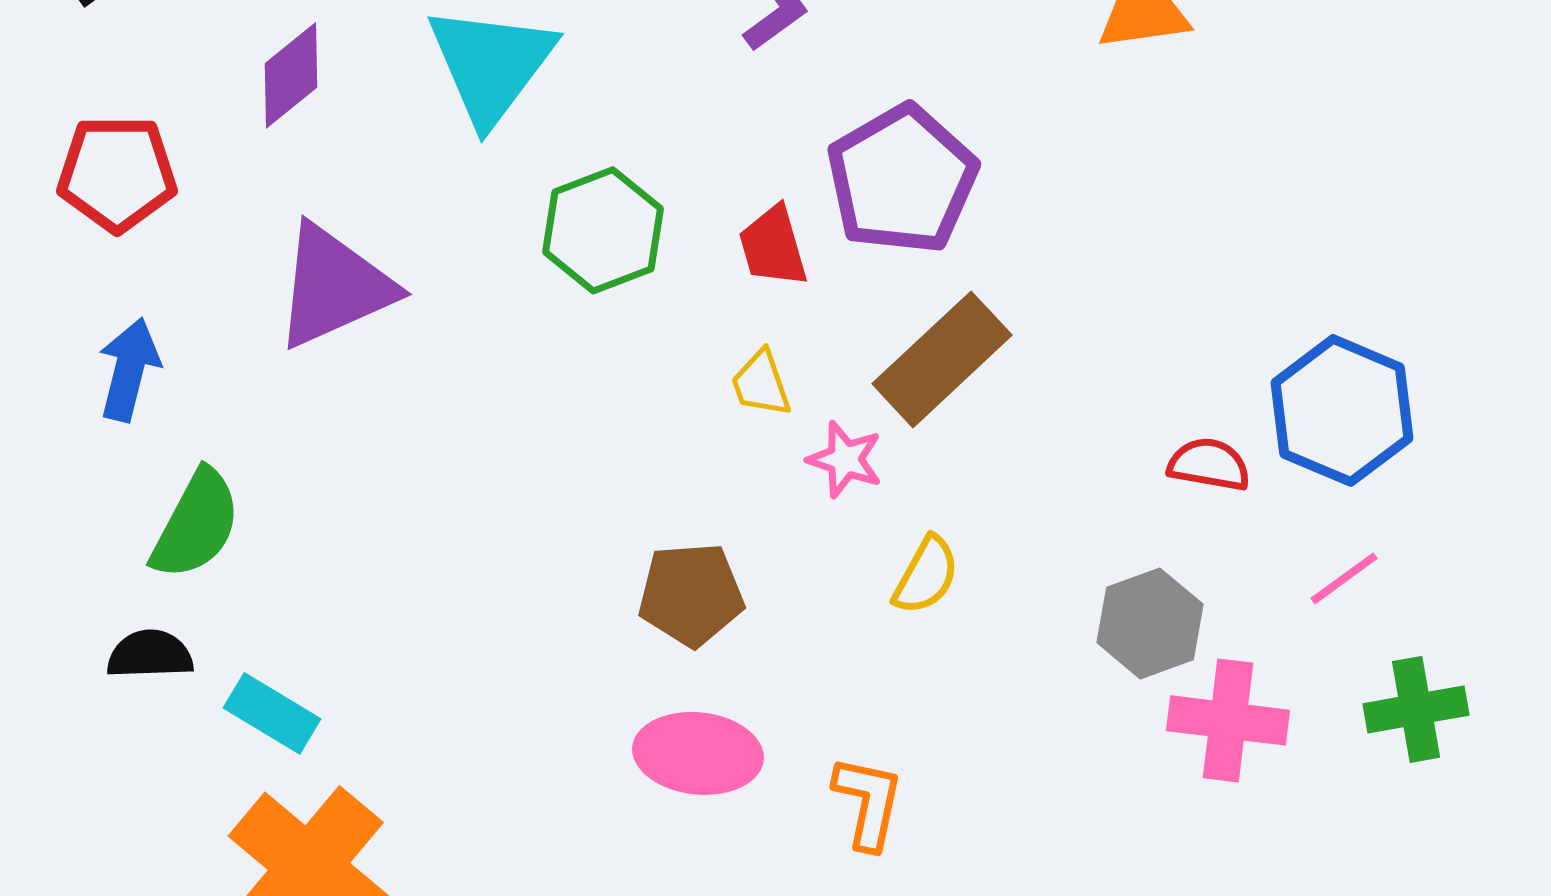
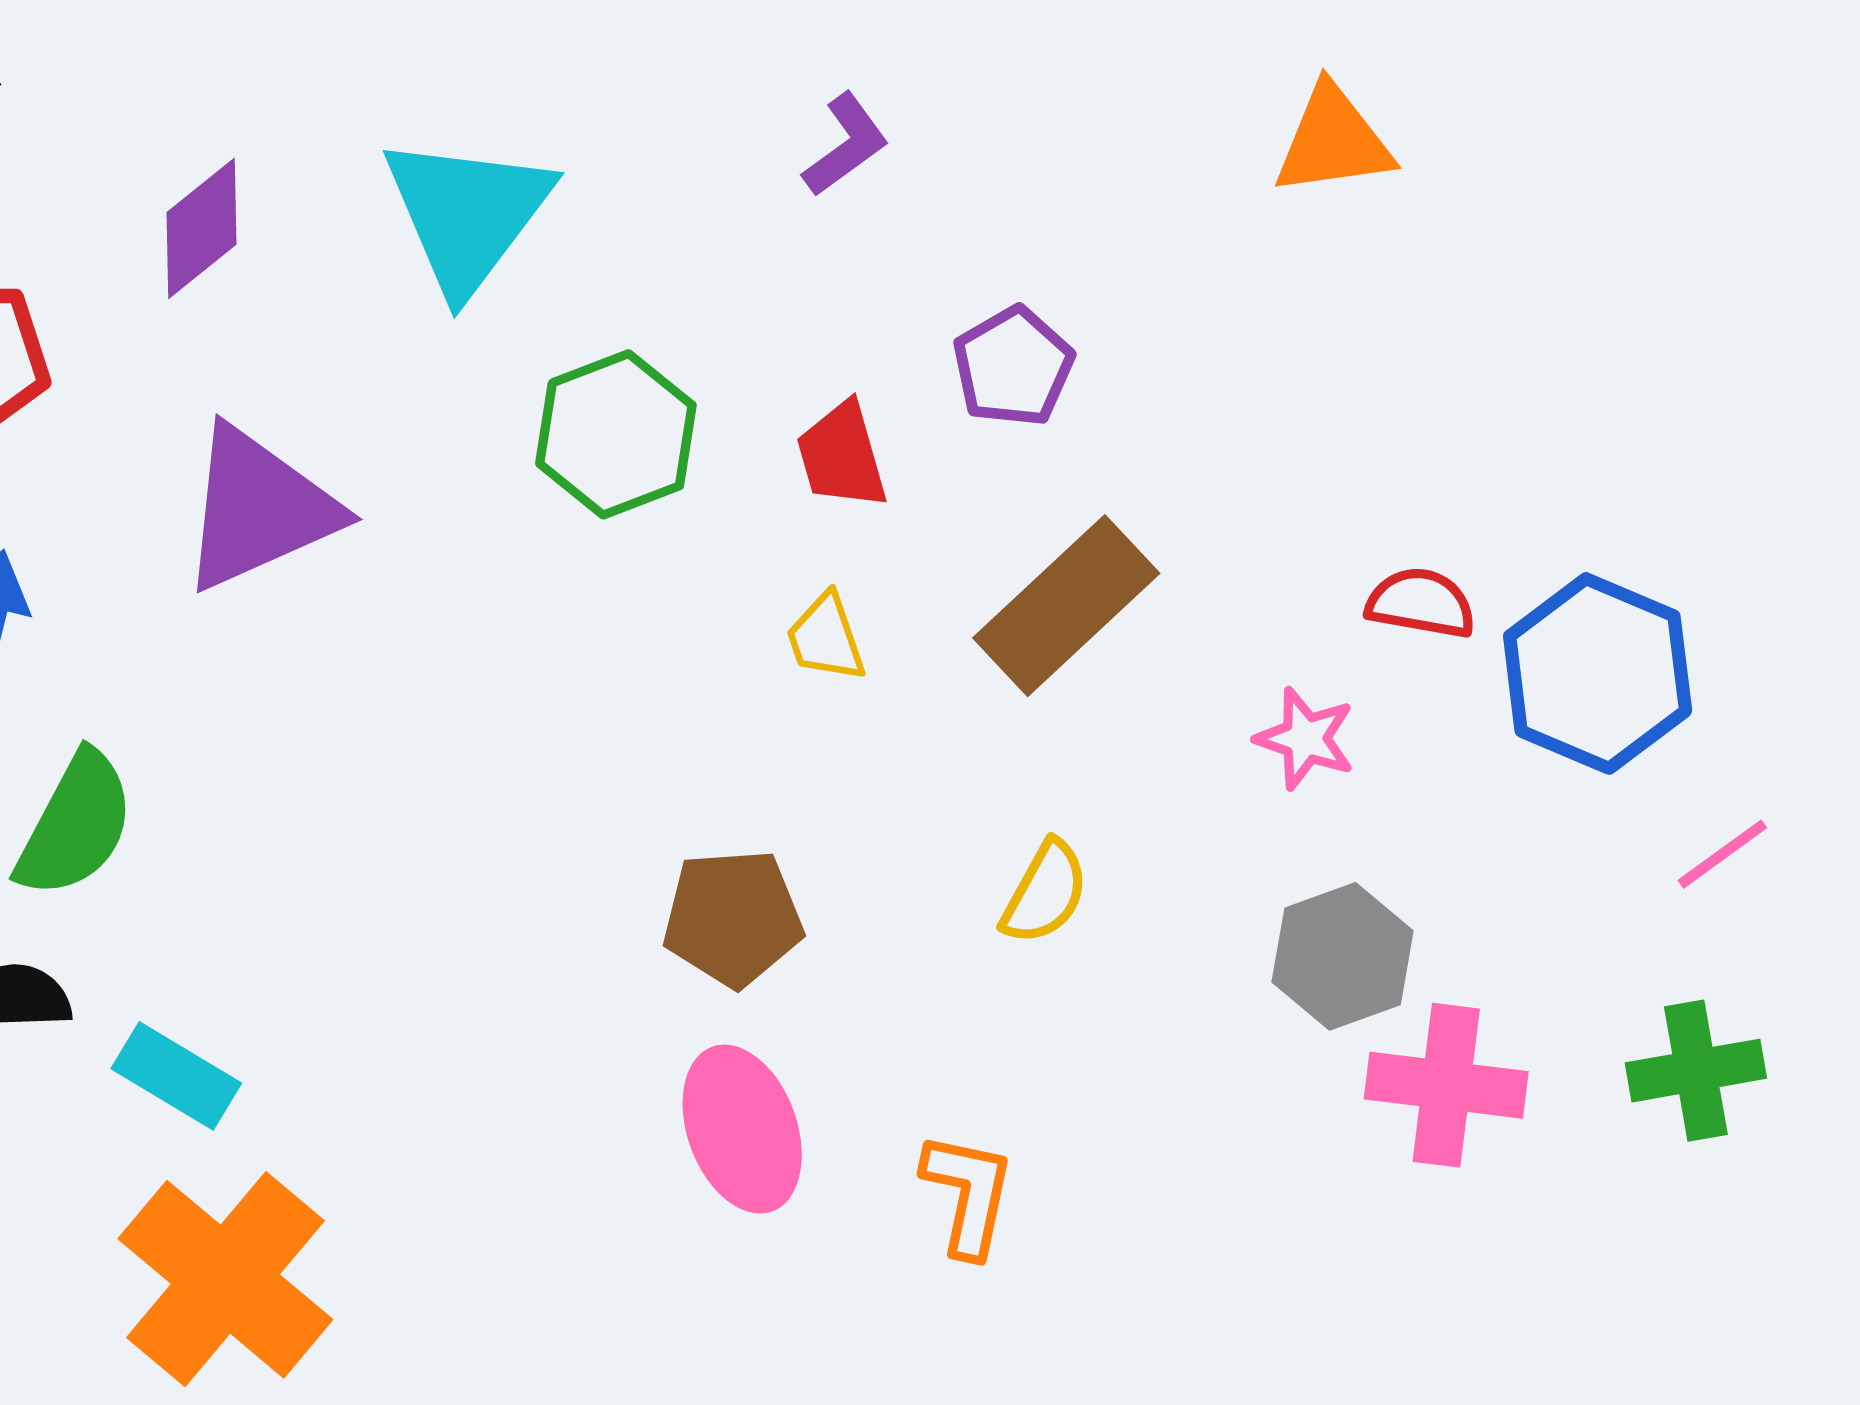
purple pentagon: (902, 179) -> (1013, 367), size x0.6
pink star: (845, 459) -> (1305, 739), moved
red semicircle: (1209, 464) -> (1421, 603), moved
pink line: (1344, 578) -> (1722, 854), moved
pink ellipse: (698, 753) -> (742, 1129), turned 64

